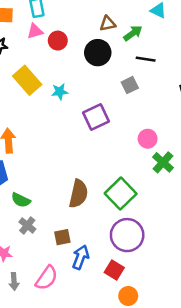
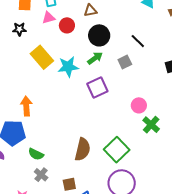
brown triangle: (108, 24) -> (90, 11), moved
green arrow: (133, 33) -> (95, 58), moved
black line: (146, 59) -> (138, 41), turned 35
cyan star: (60, 92) -> (68, 67), size x1.5

